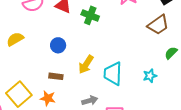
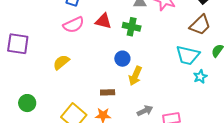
blue circle: (58, 45) -> (122, 59), moved
cyan trapezoid: (113, 74) -> (188, 55), moved, turned -70

